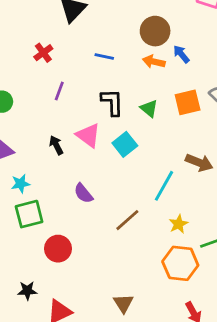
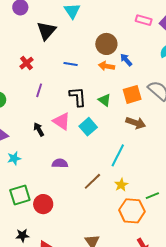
brown arrow: (199, 162) -> (136, 123), moved
purple semicircle: (83, 193) -> (60, 163), turned 133
green square: (29, 214) -> (20, 195), moved
yellow star: (179, 224) -> (121, 185), moved

